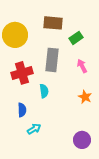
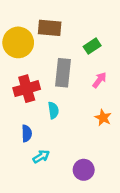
brown rectangle: (53, 23) -> (50, 28), moved
pink arrow: (82, 66) -> (99, 80), turned 64
purple circle: (82, 140) -> (84, 170), moved

